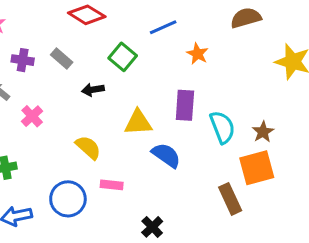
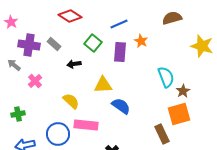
purple cross: (23, 60) -> (29, 45), size x1.5
purple rectangle: (185, 105) -> (120, 52), moved
cyan semicircle: (222, 127) -> (166, 77), moved
pink rectangle: (112, 185) -> (86, 125), size x1.6

